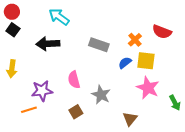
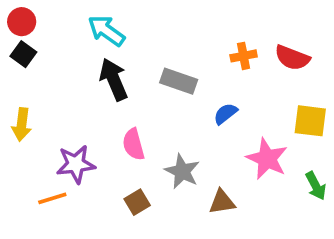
orange cross: (135, 40) -> (244, 56), moved, turned 32
black arrow: (48, 44) -> (114, 79), moved, turned 70
yellow square: (146, 61) -> (310, 121), moved
brown triangle: (130, 119) -> (222, 202), moved, turned 42

